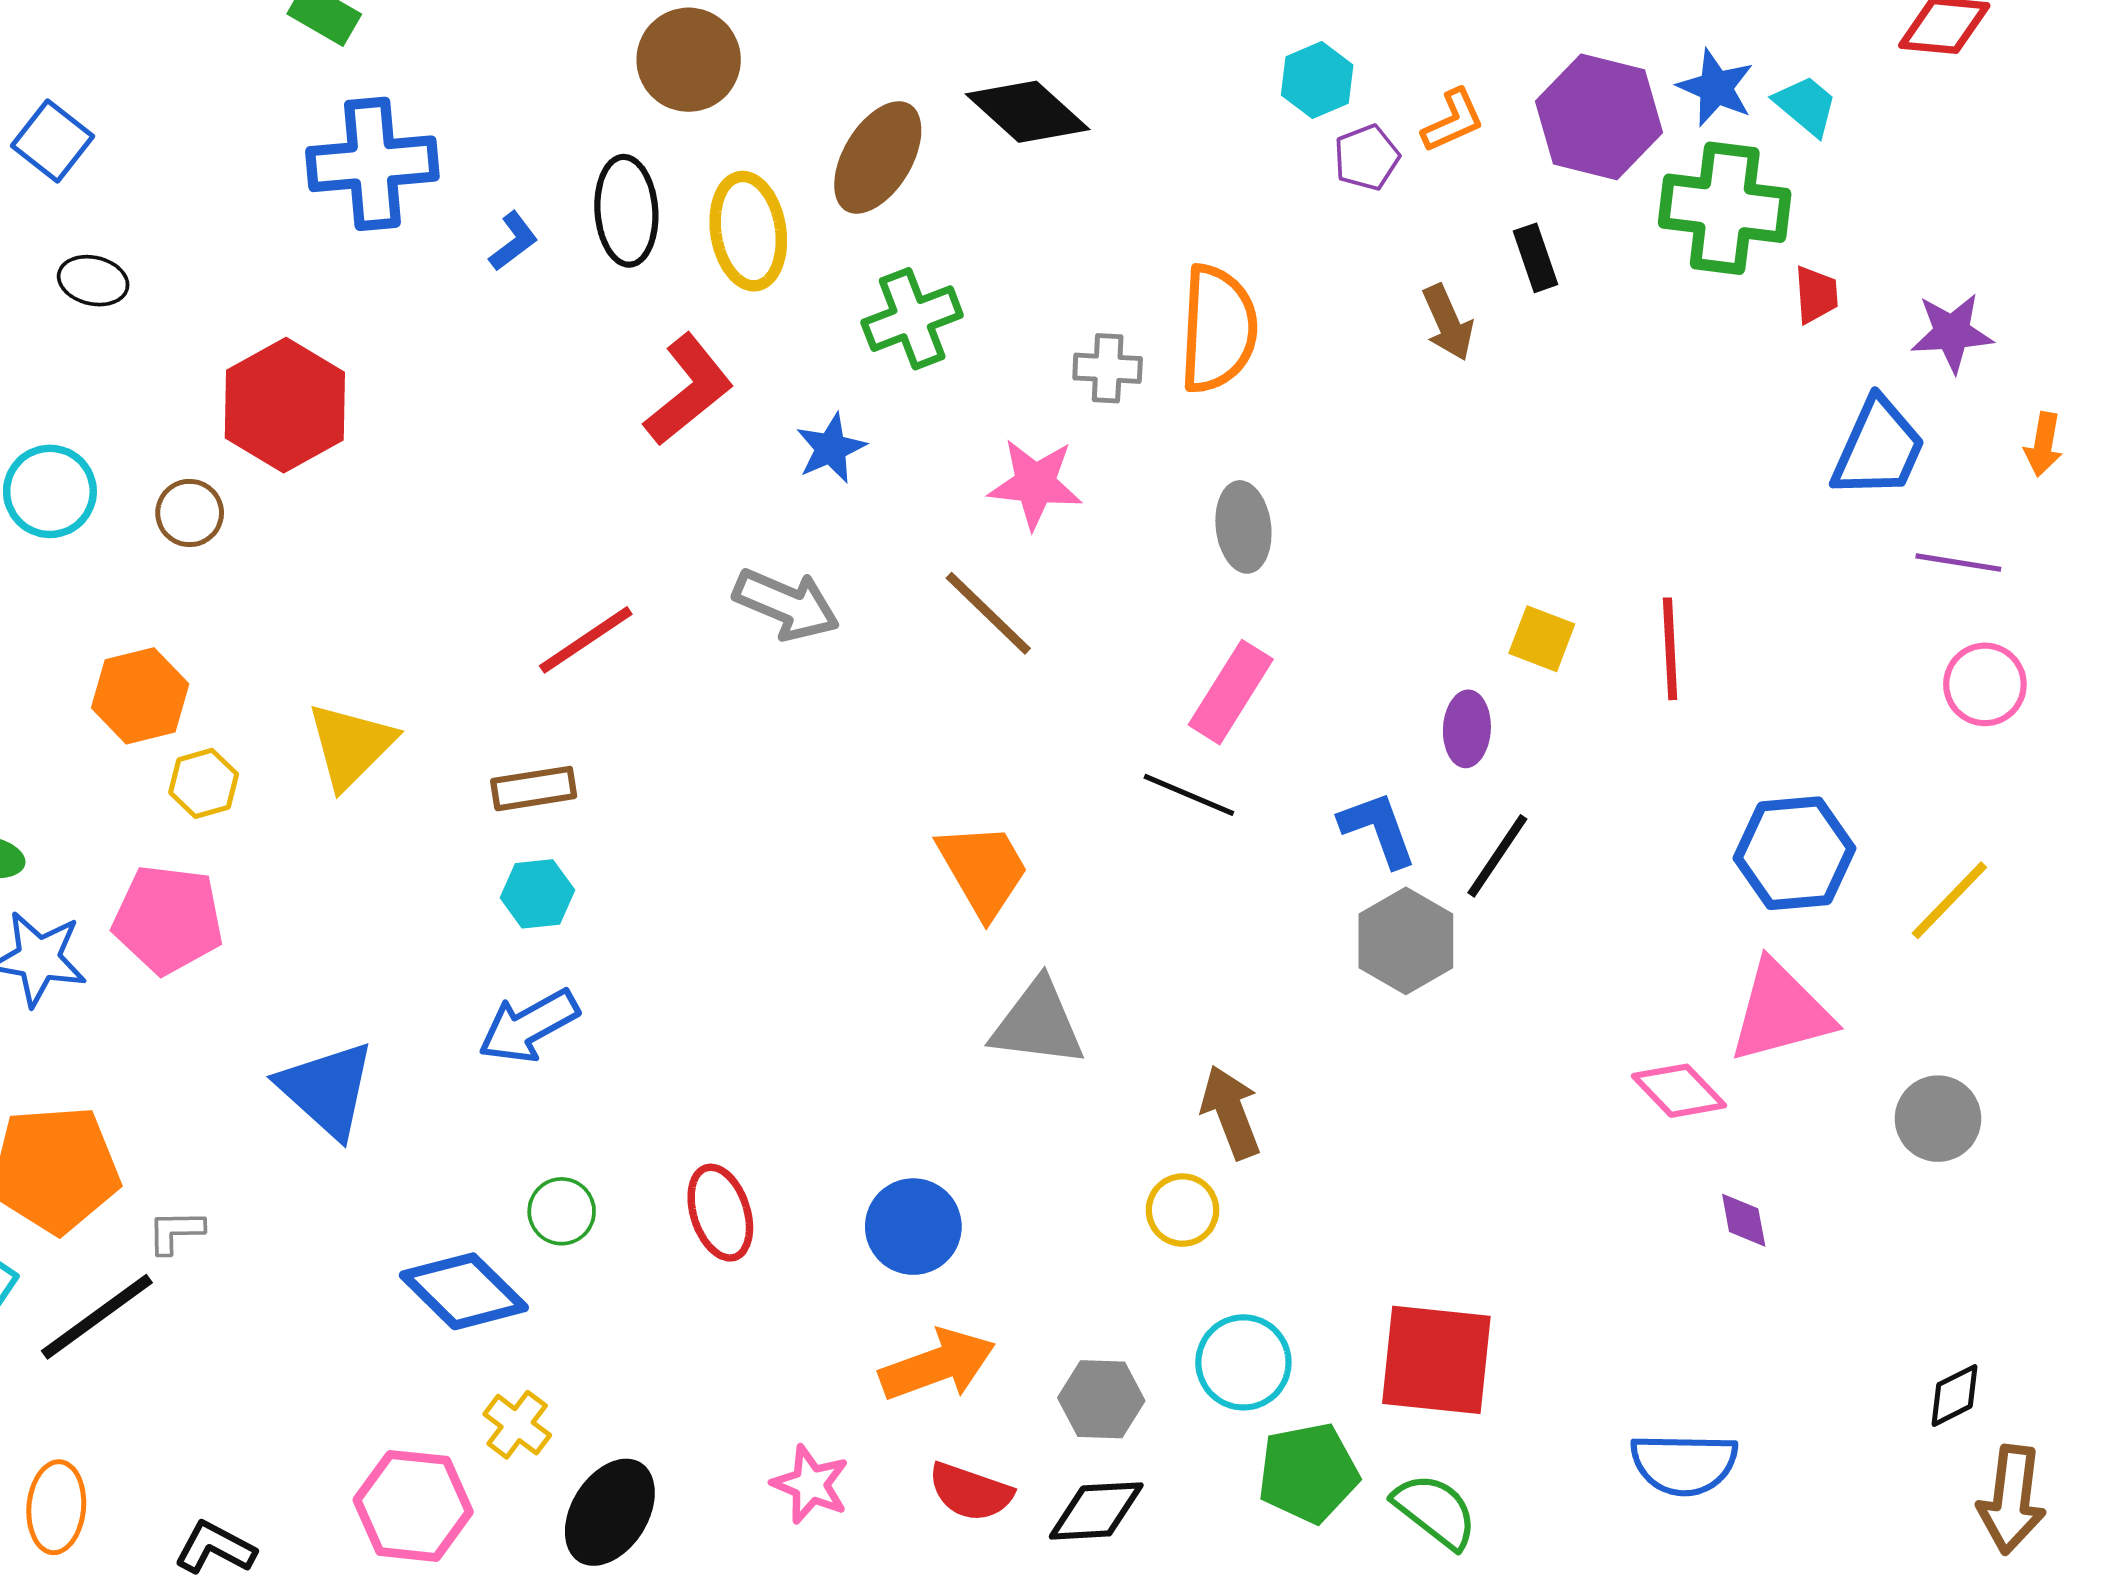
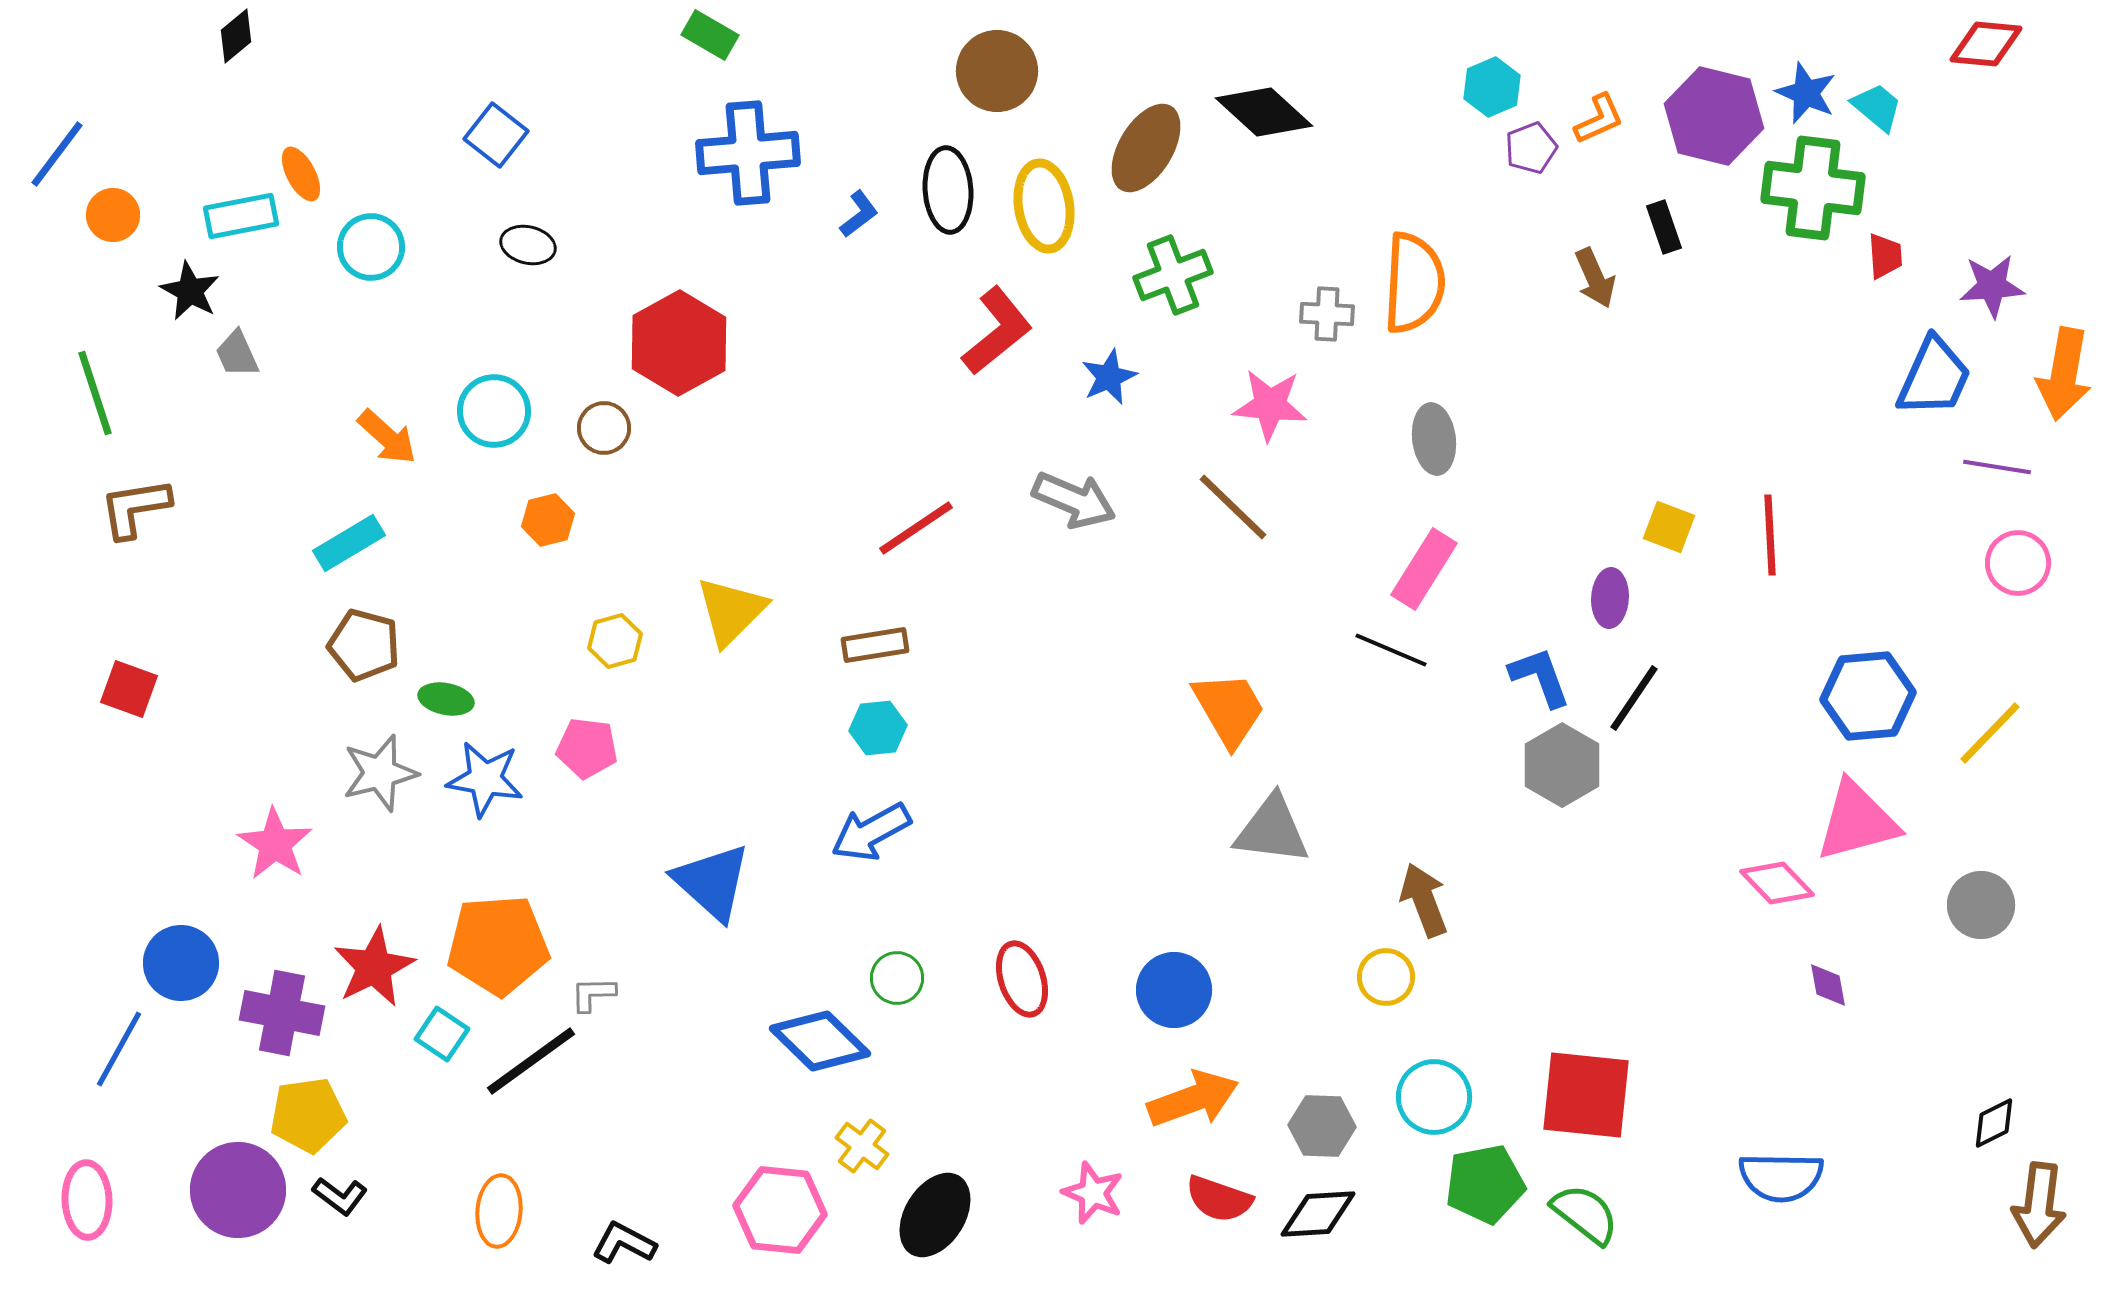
orange arrow: (2043, 444) -> (2064, 374), size x1.8
orange hexagon: (140, 696) -> (548, 520), moved, size x0.7
pink pentagon: (168, 919) -> (587, 748), size x0.7

